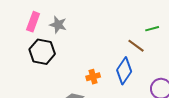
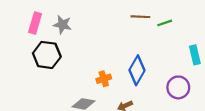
brown line: (136, 46) -> (140, 17), moved, turned -30

